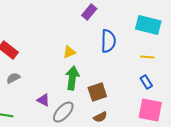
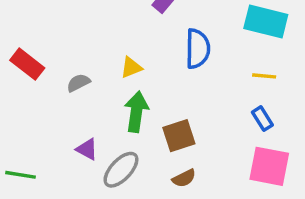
gray semicircle: (13, 78) -> (78, 83), moved

